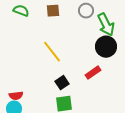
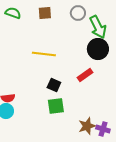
yellow line: (52, 52) -> (44, 54), turned -45
black square: (62, 83) -> (54, 85), turned -32

